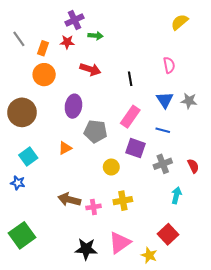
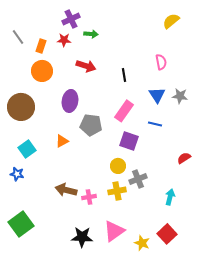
gray cross: (163, 164) -> (138, 179), moved
red semicircle: (193, 166) -> (184, 158), turned -96
yellow circle: (111, 167) -> (118, 166), moved
cyan arrow: (176, 195) -> (170, 197), moved
red square: (168, 234) -> (167, 234), moved

